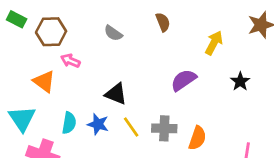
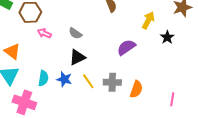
gray semicircle: (113, 33) -> (75, 33), moved
orange triangle: (44, 81) -> (12, 51), moved
black star: (240, 81) -> (167, 37), moved
black triangle: (116, 94) -> (77, 57), turned -48

